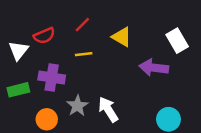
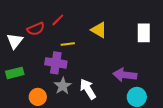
red line: (82, 25) -> (58, 20), moved
white rectangle: (177, 41) -> (144, 33), turned 30
purple arrow: (154, 68) -> (125, 75), moved
purple cross: (52, 77) -> (56, 63), moved

